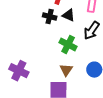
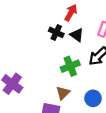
green cross: (68, 44) -> (70, 66), turned 30

